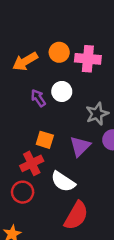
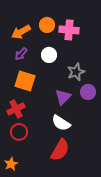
purple arrow: (38, 98) -> (21, 54), moved, turned -104
orange square: (45, 140) -> (25, 81), moved, size x1.5
red cross: (32, 163) -> (16, 109), moved
white semicircle: (63, 182) -> (61, 123), moved

